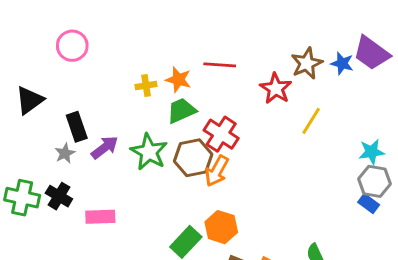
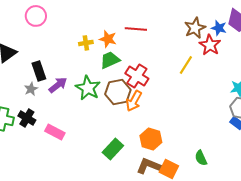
red star: (276, 88) -> (210, 45), moved
yellow line: (311, 121) -> (186, 65), moved
pink rectangle: (100, 217) -> (55, 132), turned 30
orange hexagon: (221, 227) -> (151, 139), moved

